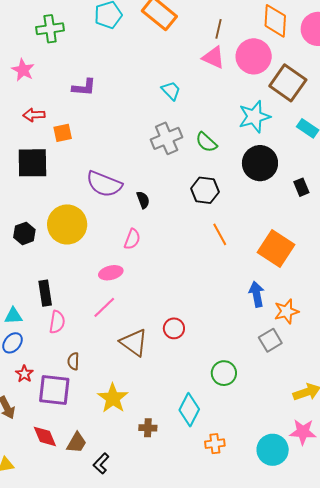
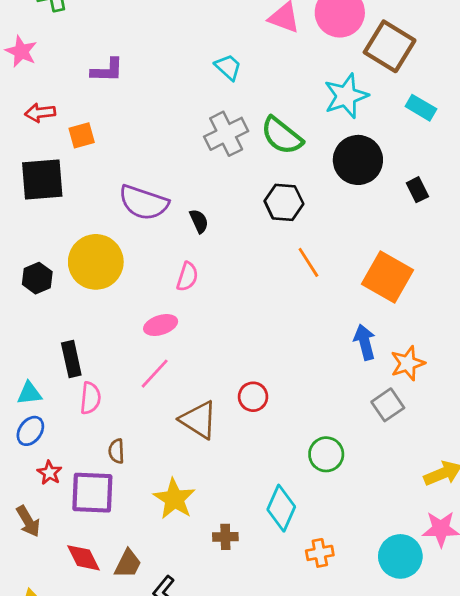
green semicircle: (206, 142) -> (282, 136), size x1.4

